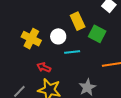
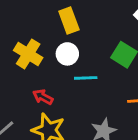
yellow rectangle: (78, 21) -> (69, 20), moved

